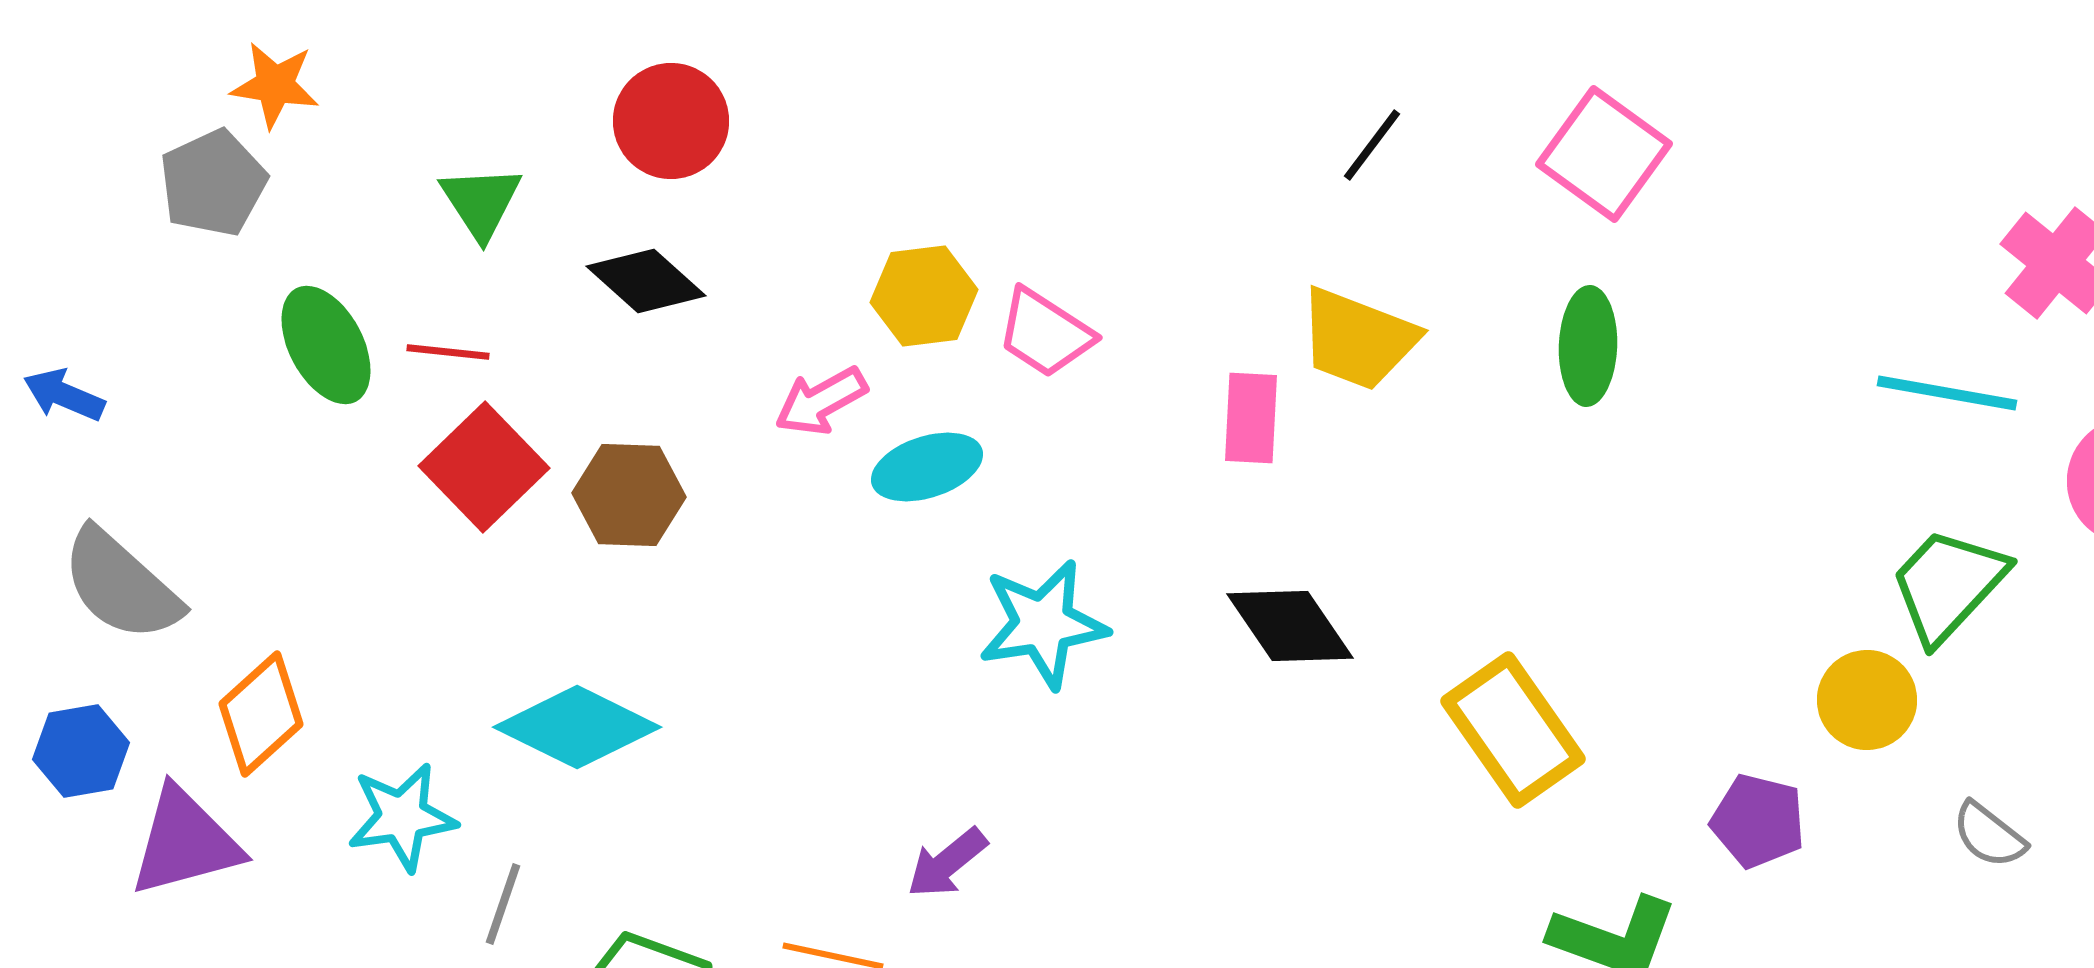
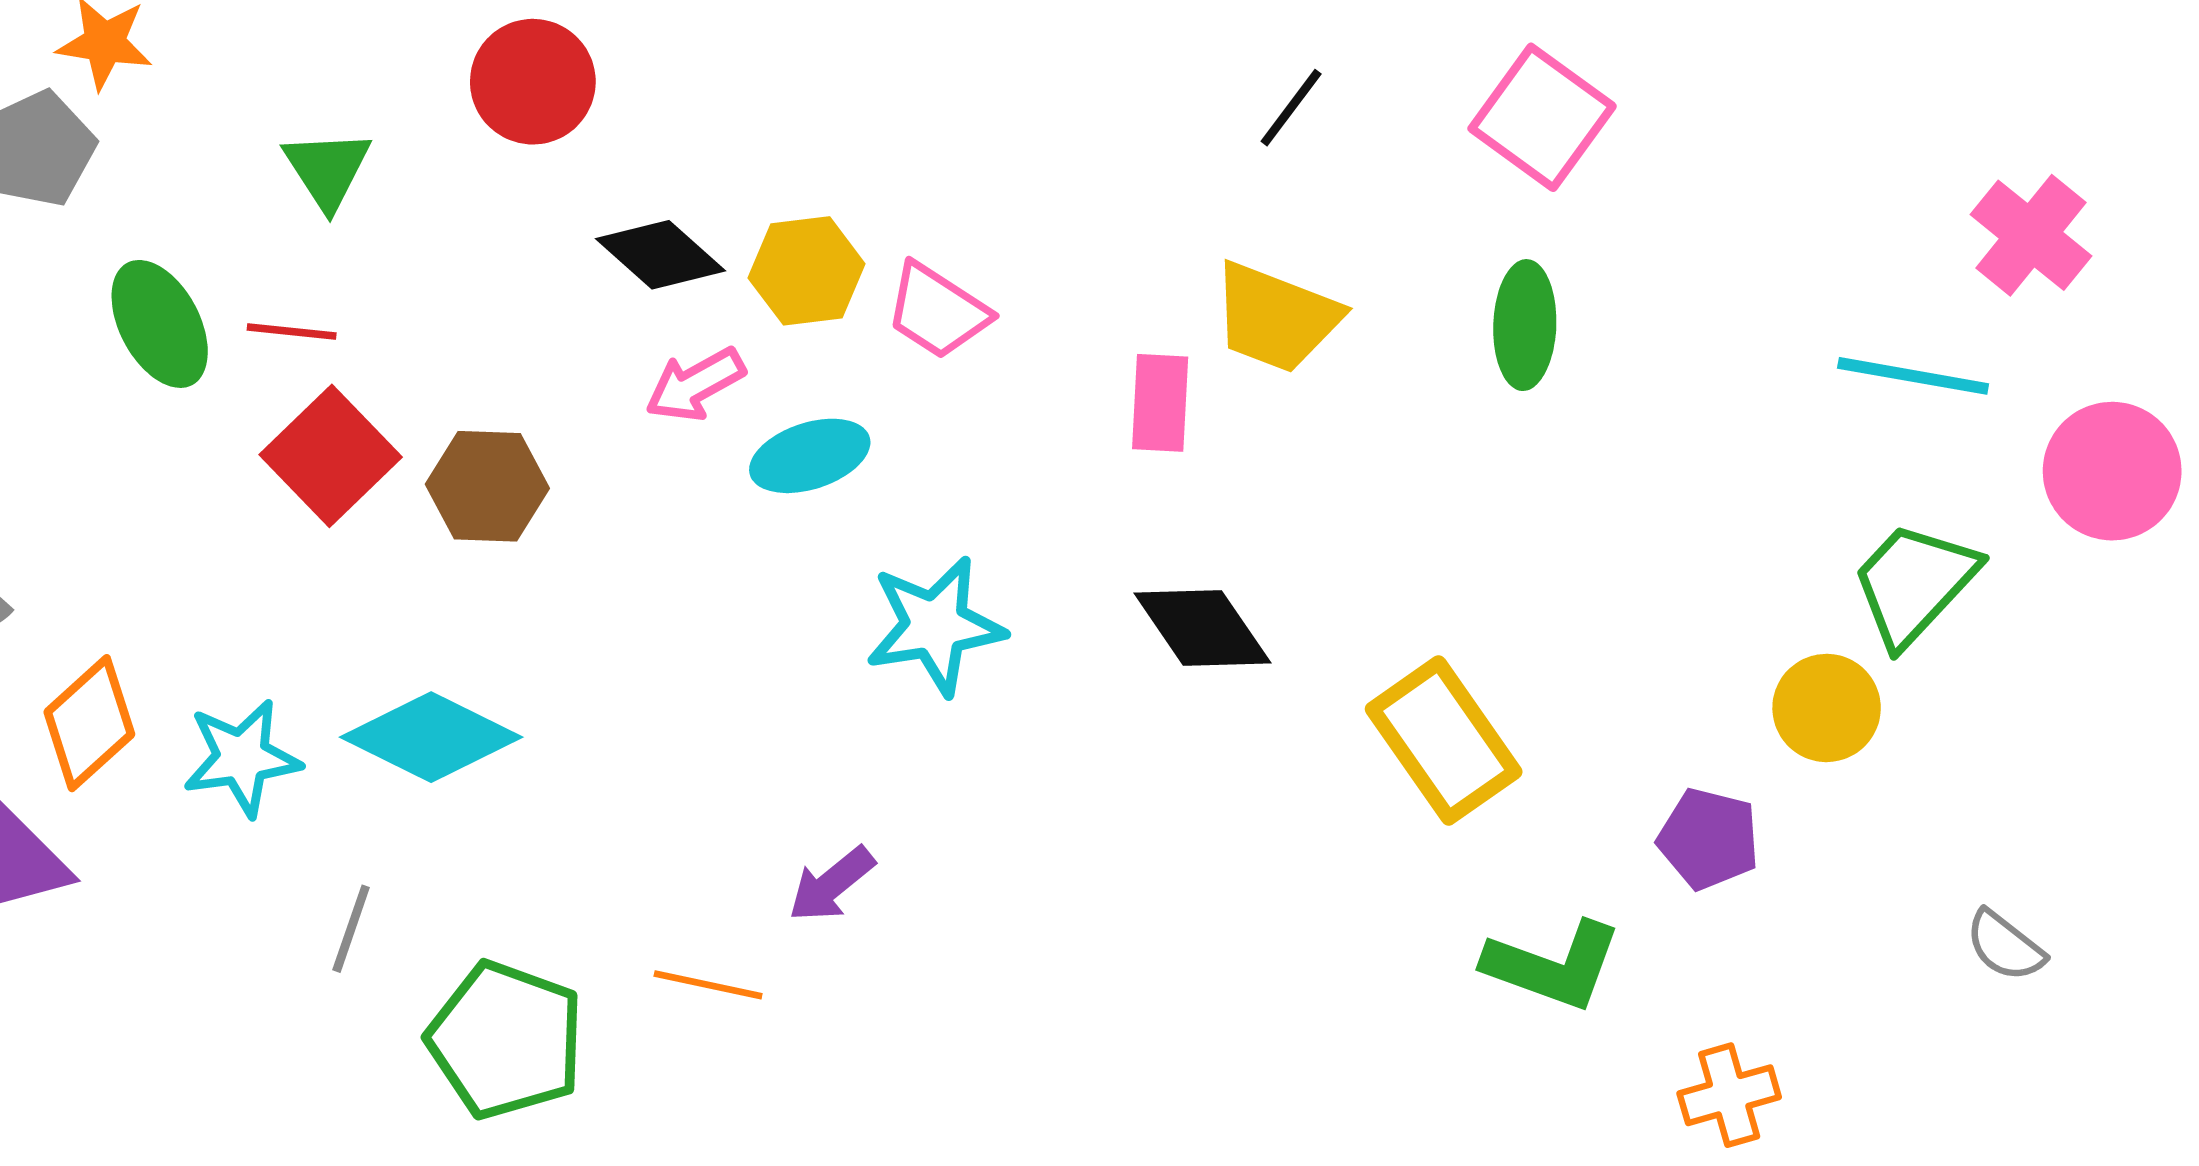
black diamond: (646, 281) -> (660, 255), moved
cyan star: (402, 817) -> (242, 758), moved
gray semicircle: (1989, 835) -> (2005, 946), moved

